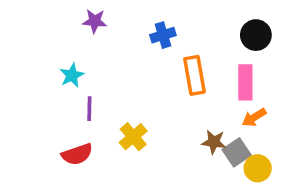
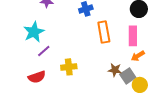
cyan star: (72, 75) -> (34, 32), size x1.5
purple line: (89, 109) -> (44, 51), turned 48
yellow cross: (133, 137) -> (69, 67), turned 35

